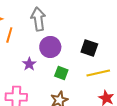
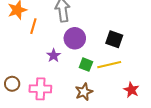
yellow line: (98, 73) -> (109, 65), moved

